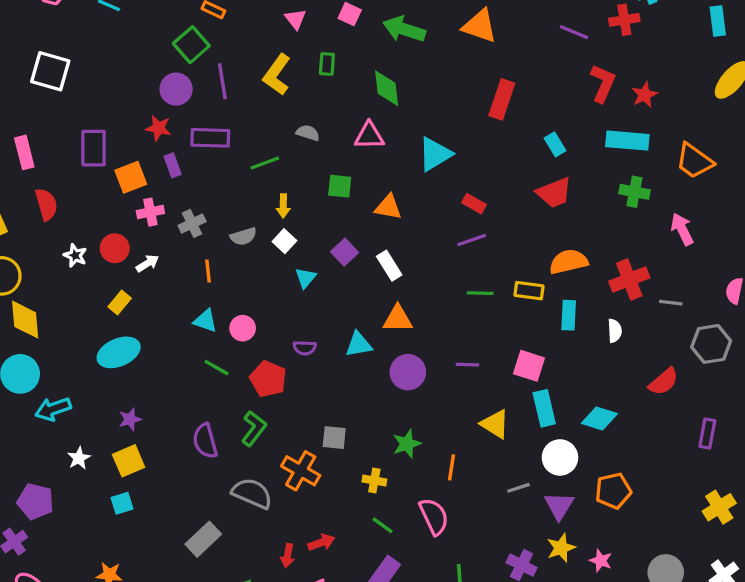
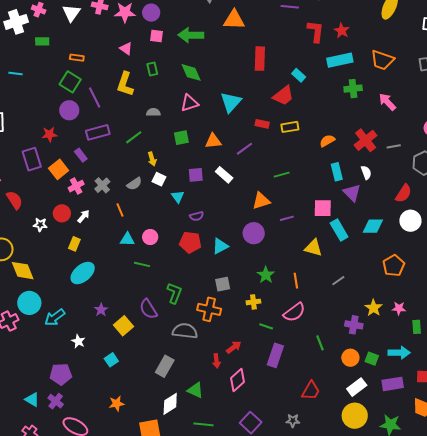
red star: (158, 128) -> (49, 134), moved
red trapezoid: (554, 193) -> (283, 96), moved
purple line: (472, 240) -> (245, 149), moved
purple square: (345, 252) -> (196, 175), turned -35
orange semicircle: (569, 262) -> (327, 141), size x0.7
yellow rectangle: (529, 291) -> (290, 127), moved
orange triangle: (398, 319) -> (261, 201), moved
cyan triangle: (359, 344) -> (220, 246), moved
purple semicircle: (305, 348) -> (197, 216), moved
red pentagon: (268, 379) -> (190, 242), moved
white circle: (560, 457) -> (410, 221), moved
yellow square: (129, 461) -> (124, 326), moved
purple triangle: (559, 506) -> (352, 193), moved
pink semicircle: (434, 516) -> (294, 312), turned 95

